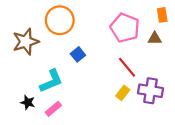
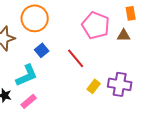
blue square: (78, 54) -> (42, 50), moved
red line: (127, 67) -> (76, 58), moved

